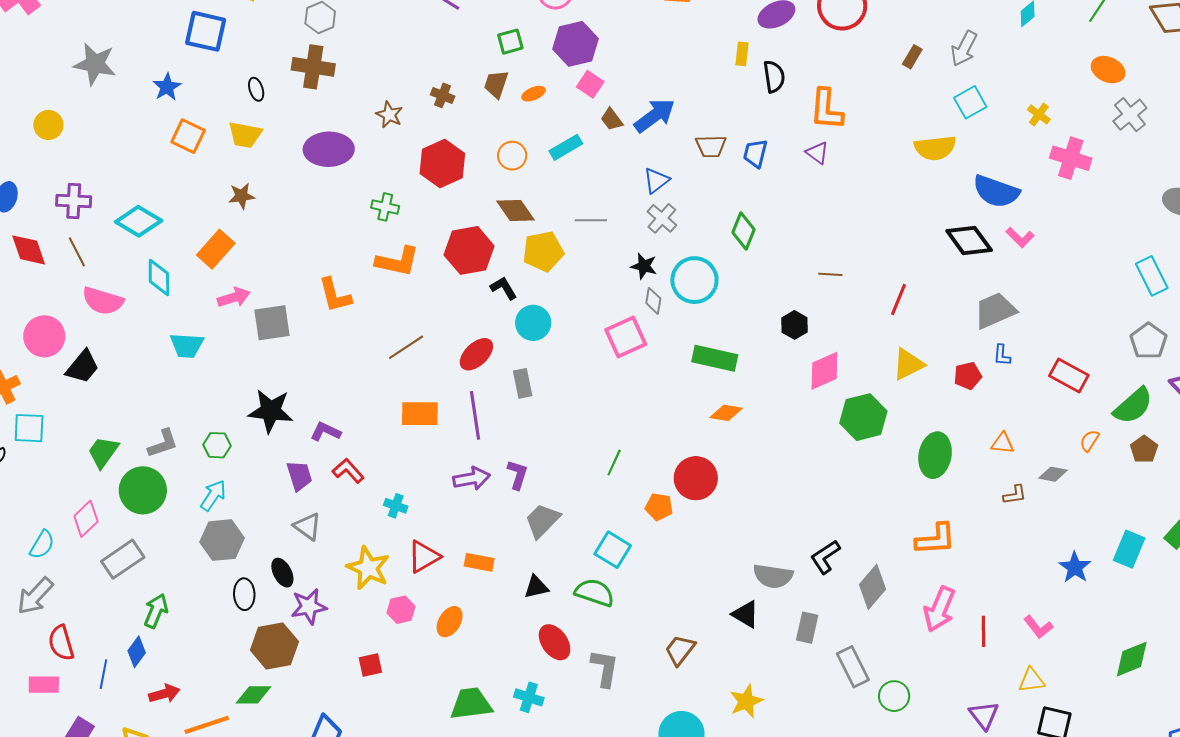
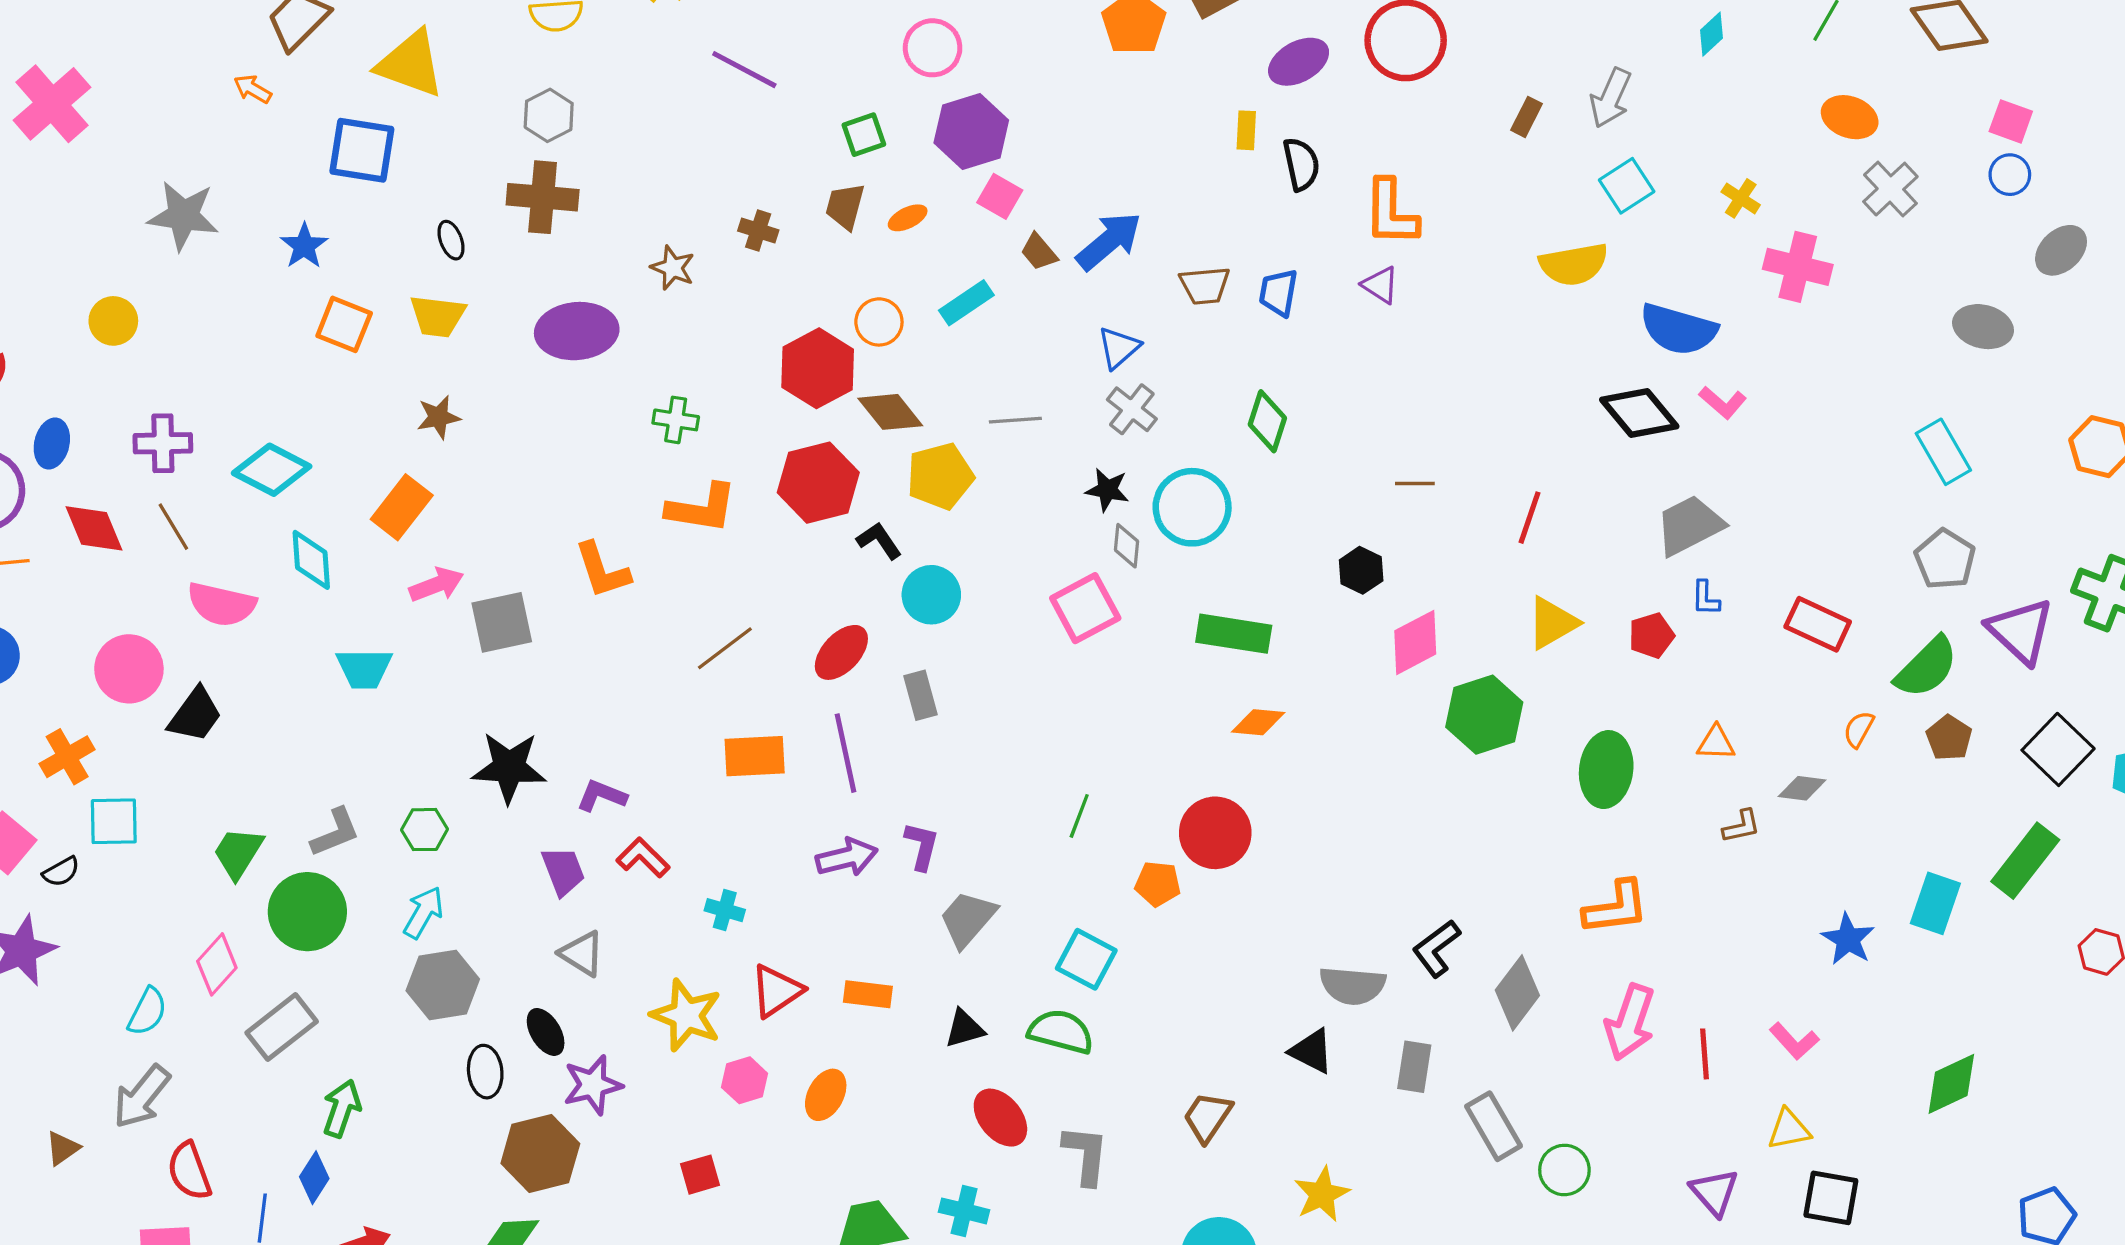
red hexagon: (442, 164) -> (818, 368), moved

